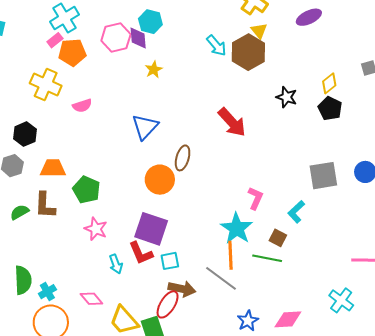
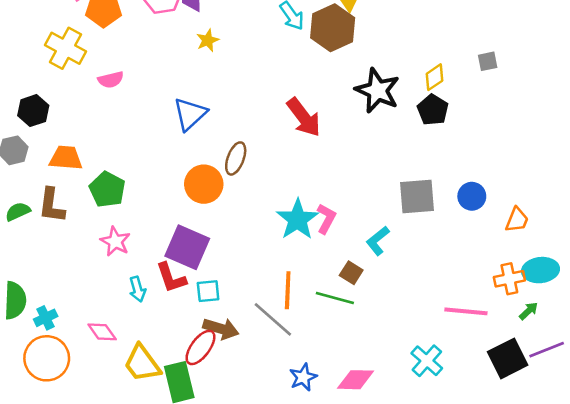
black star: (287, 97) -> (377, 90), size x1.6
cyan star: (237, 228) -> (297, 219), moved

